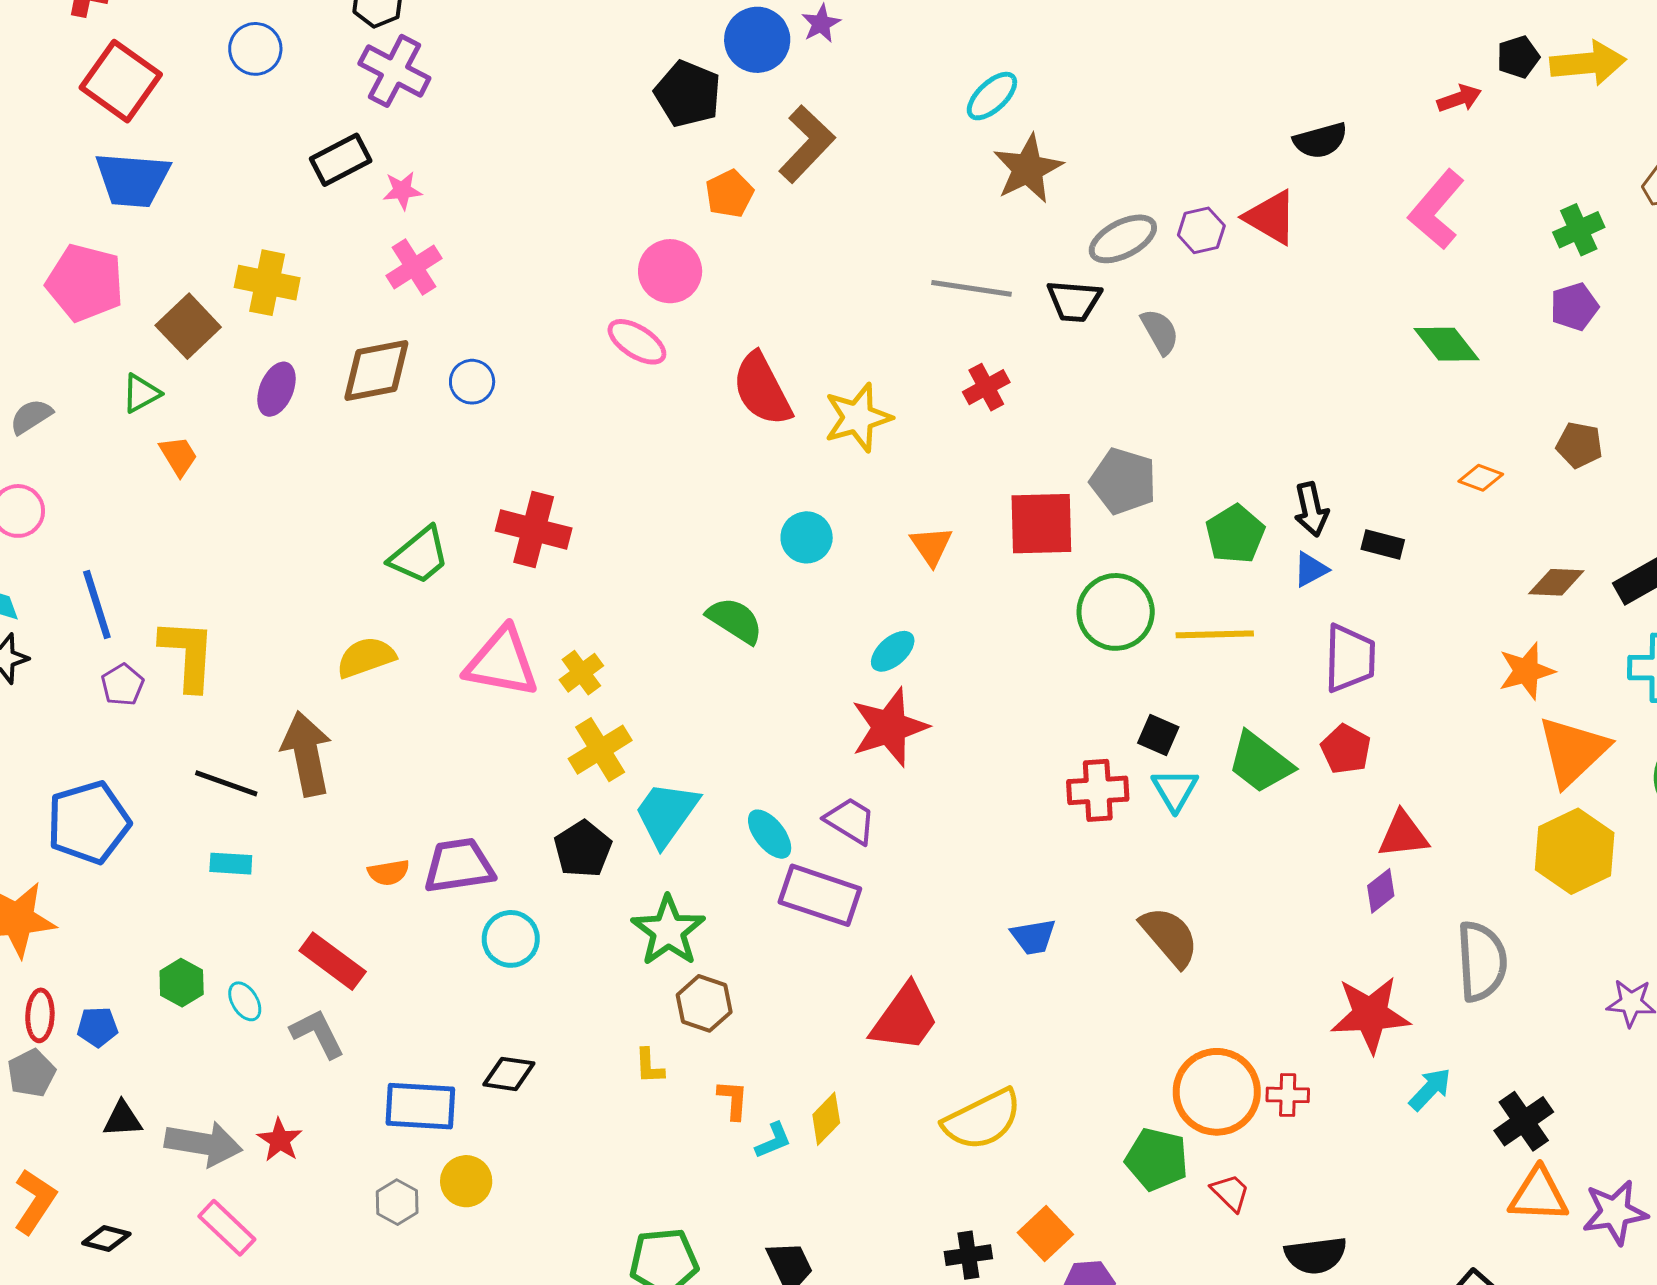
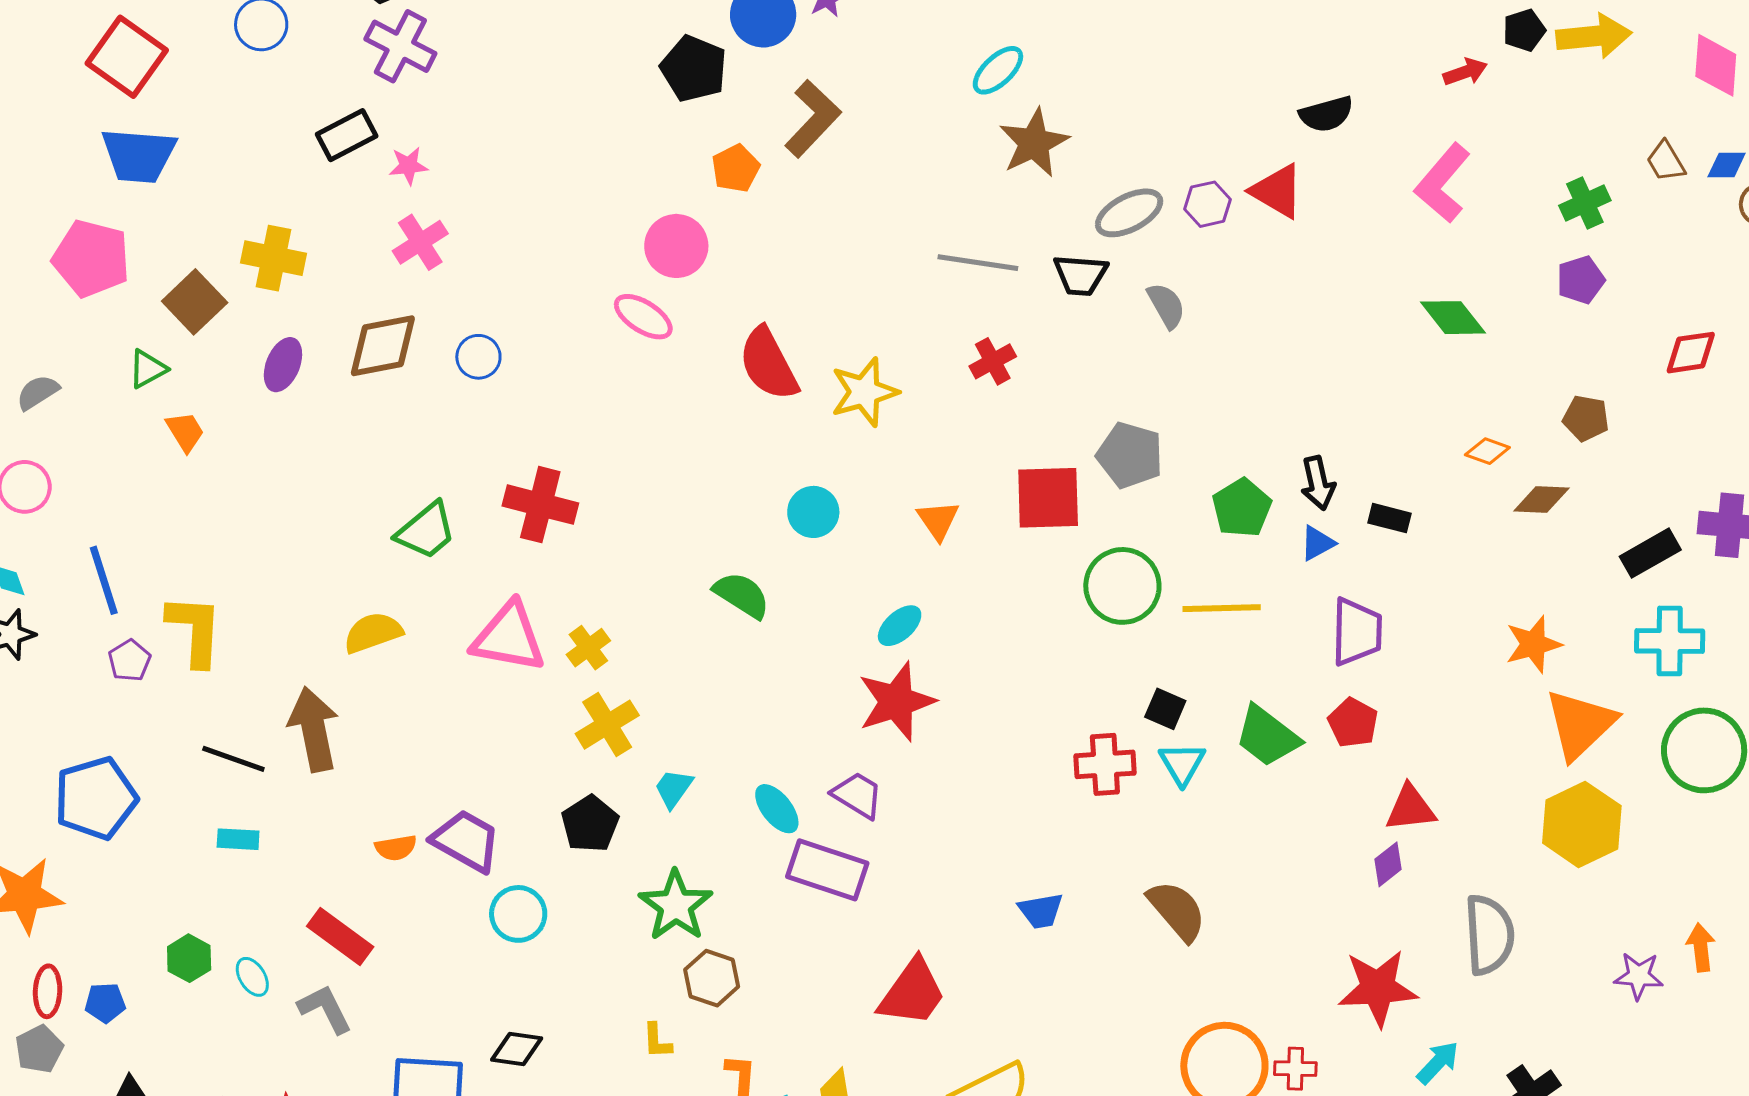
brown diamond: (1556, 582) -> (1541, 499), moved
cyan trapezoid: (666, 814) -> (674, 788), size x0.6
purple trapezoid: (459, 866) -> (466, 841), turned 38

